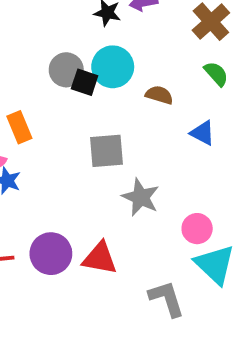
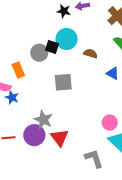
gray circle: (66, 70) -> (39, 53), moved
gray star: (141, 197) -> (43, 120), moved
red triangle: (100, 258) -> (60, 138), turned 42

